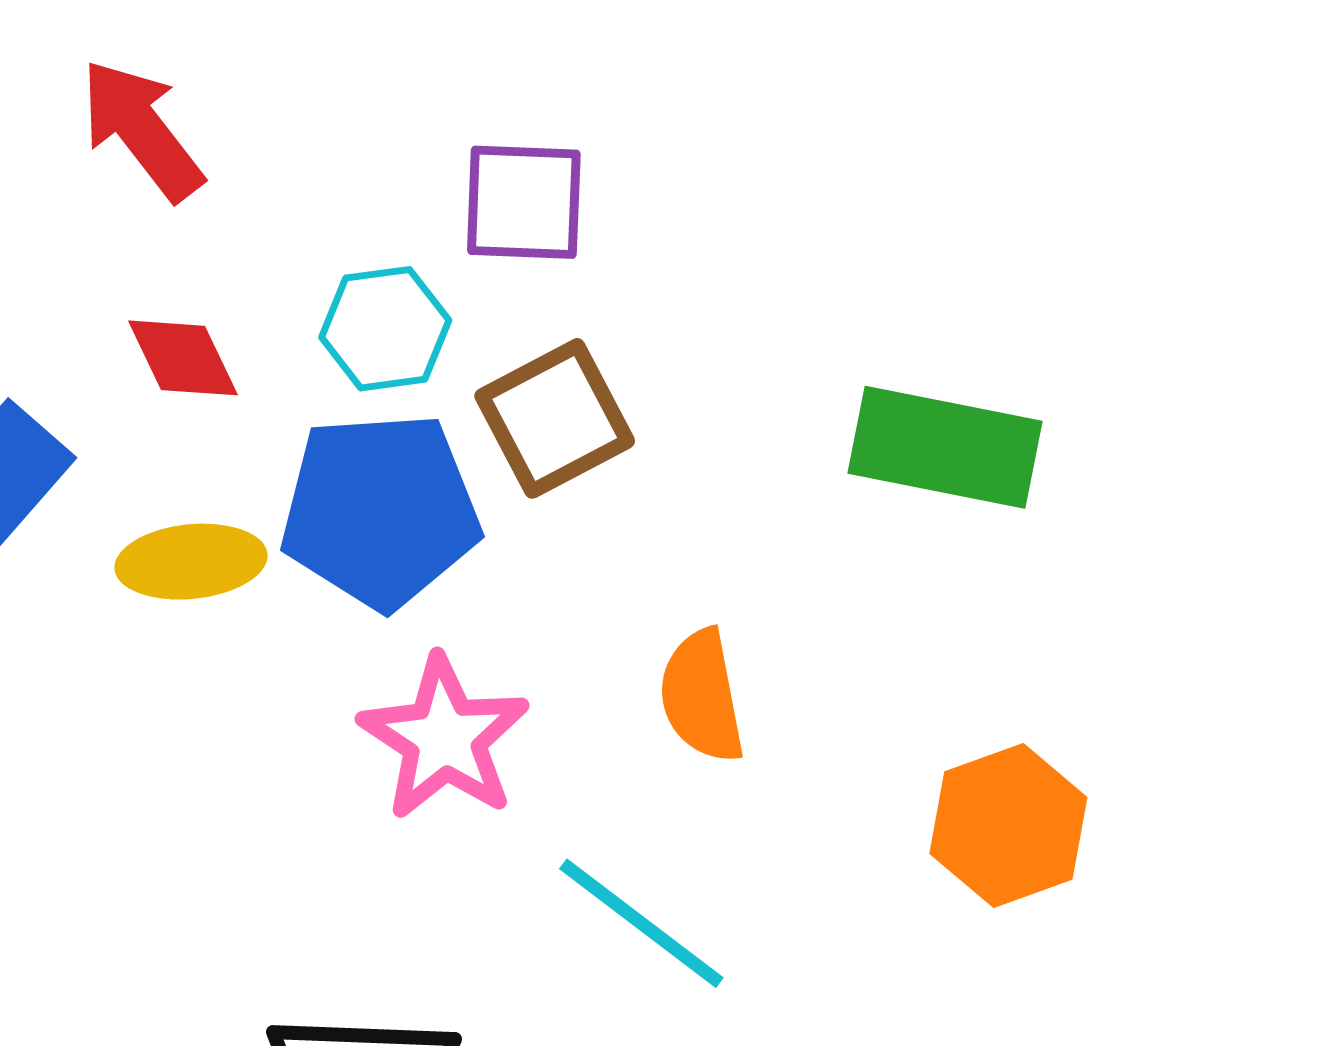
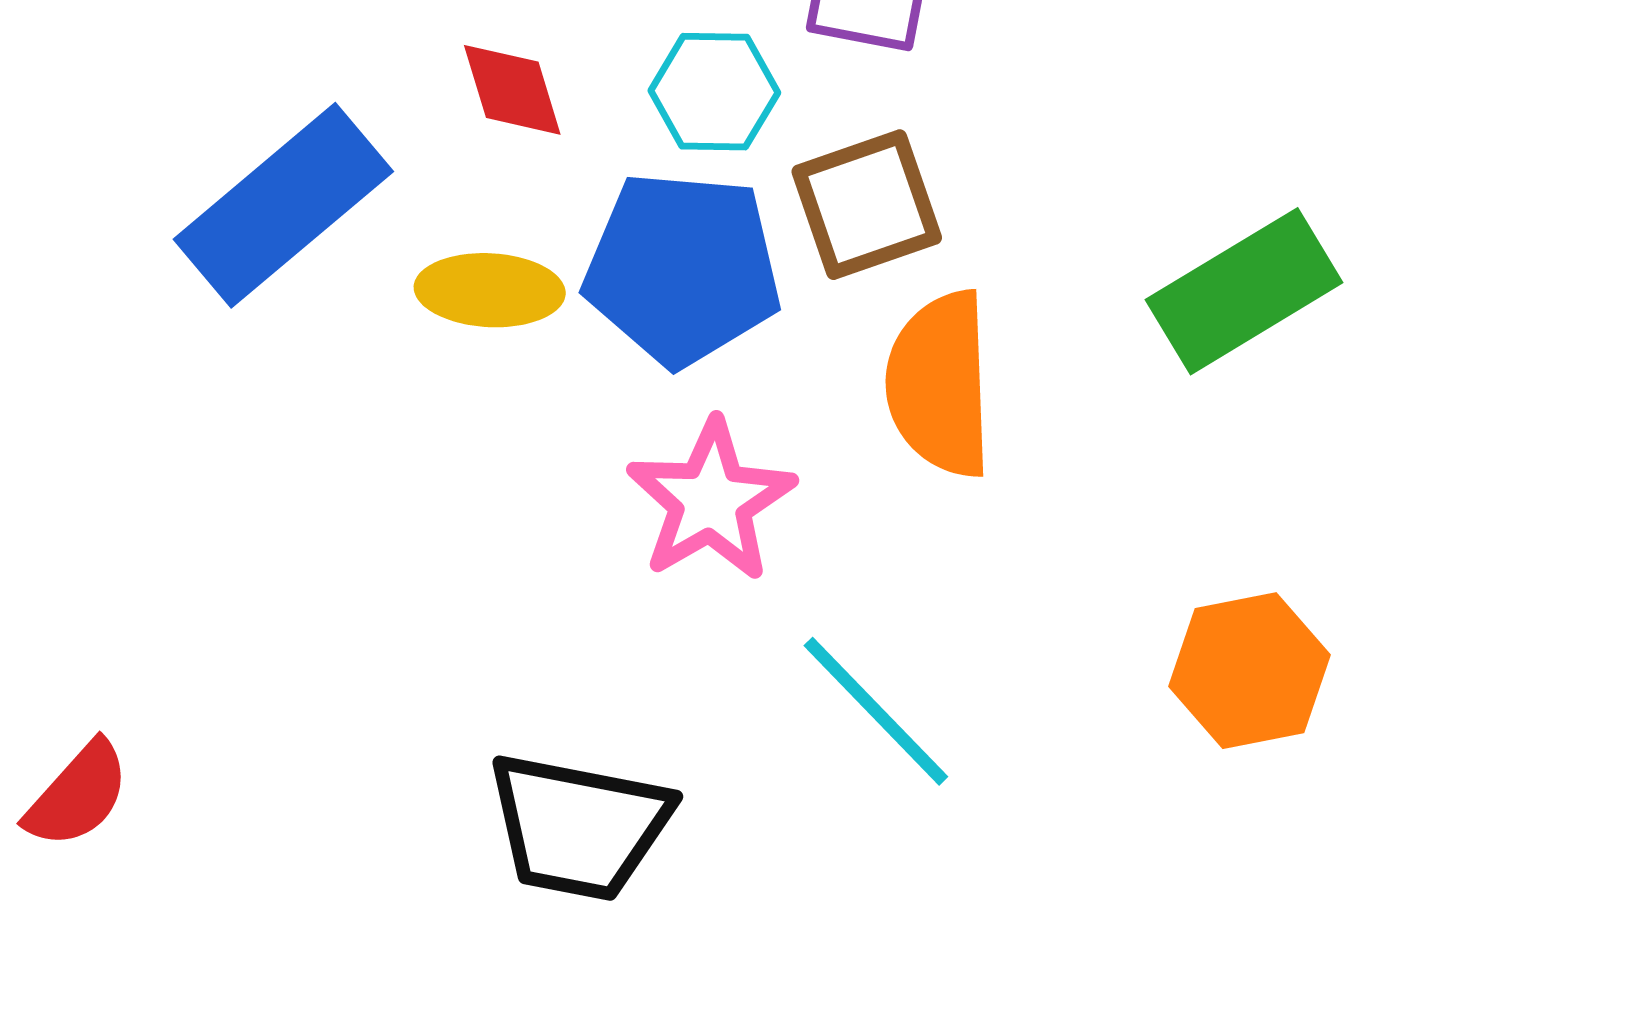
green rectangle: (945, 447) -> (1244, 291), turned -51
orange semicircle: (702, 696) -> (940, 384), moved, size x1.4

